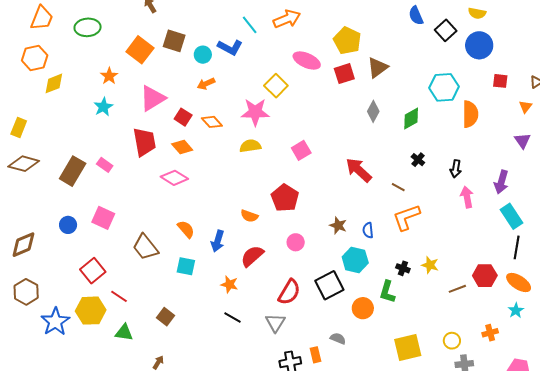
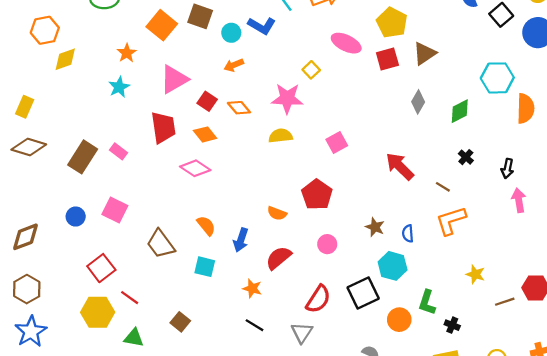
yellow square: (276, 86) -> (311, 70), size x0.7
black cross: (403, 268) -> (452, 325), moved
blue star: (55, 322) -> (31, 332), moved

